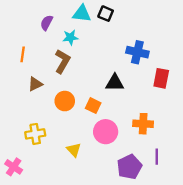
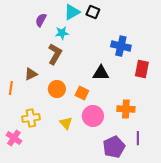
cyan triangle: (82, 14) -> (72, 12), turned -36
orange line: (23, 54) -> (11, 88), moved
yellow triangle: (74, 150) -> (66, 123), moved
pink cross: (14, 167) -> (14, 138), moved

